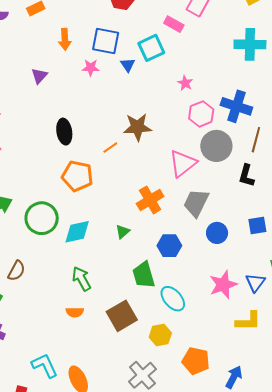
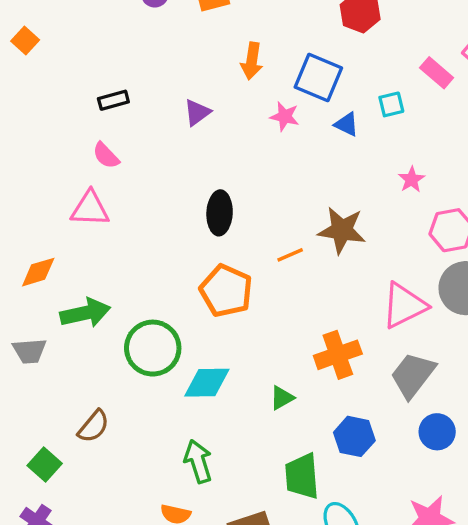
cyan square: (151, 48) -> (391, 104), size x0.6
blue triangle: (128, 65) -> (347, 124), turned -42
pink star: (185, 83) -> (411, 179), moved

